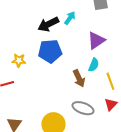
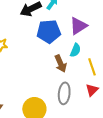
blue pentagon: (50, 51) -> (49, 32), moved
gray ellipse: (83, 108) -> (64, 93), turned 75

